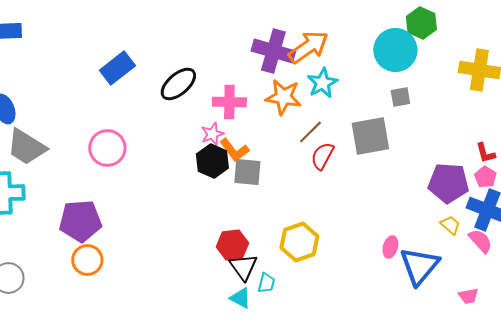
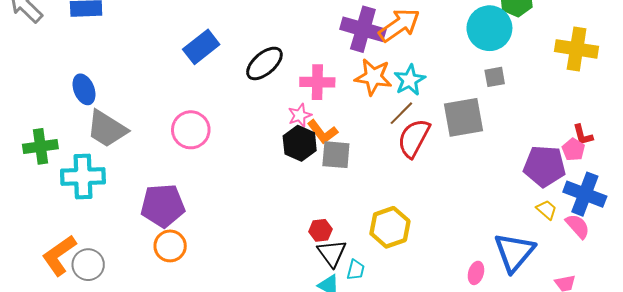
cyan star: (322, 83) -> (410, 80), moved
red semicircle: (322, 156) -> (414, 138), size x1.4
pink pentagon: (485, 177) -> (573, 150), moved
red hexagon: (232, 245) -> (320, 230), size x0.7
pink ellipse: (390, 247) -> (476, 273), moved

